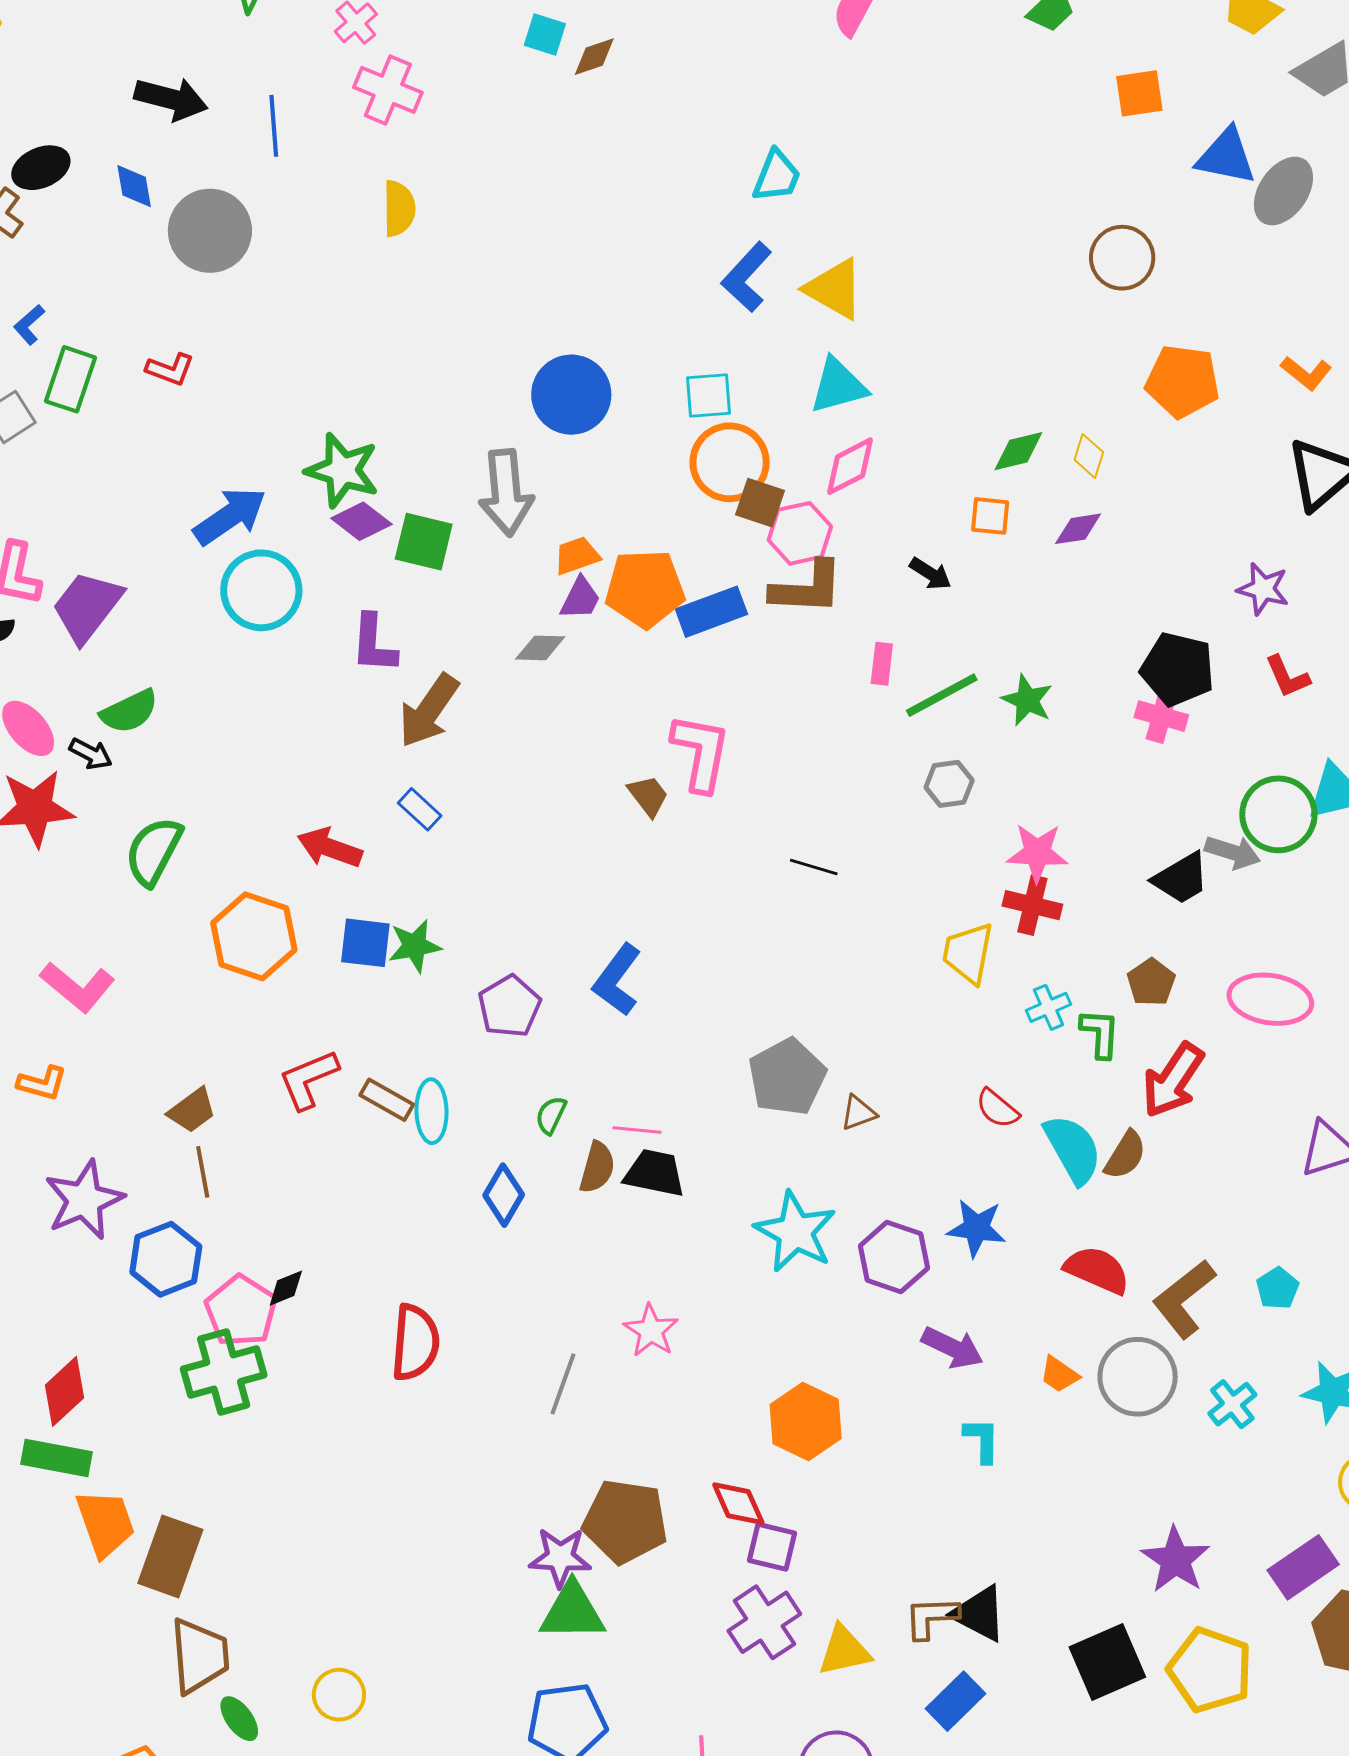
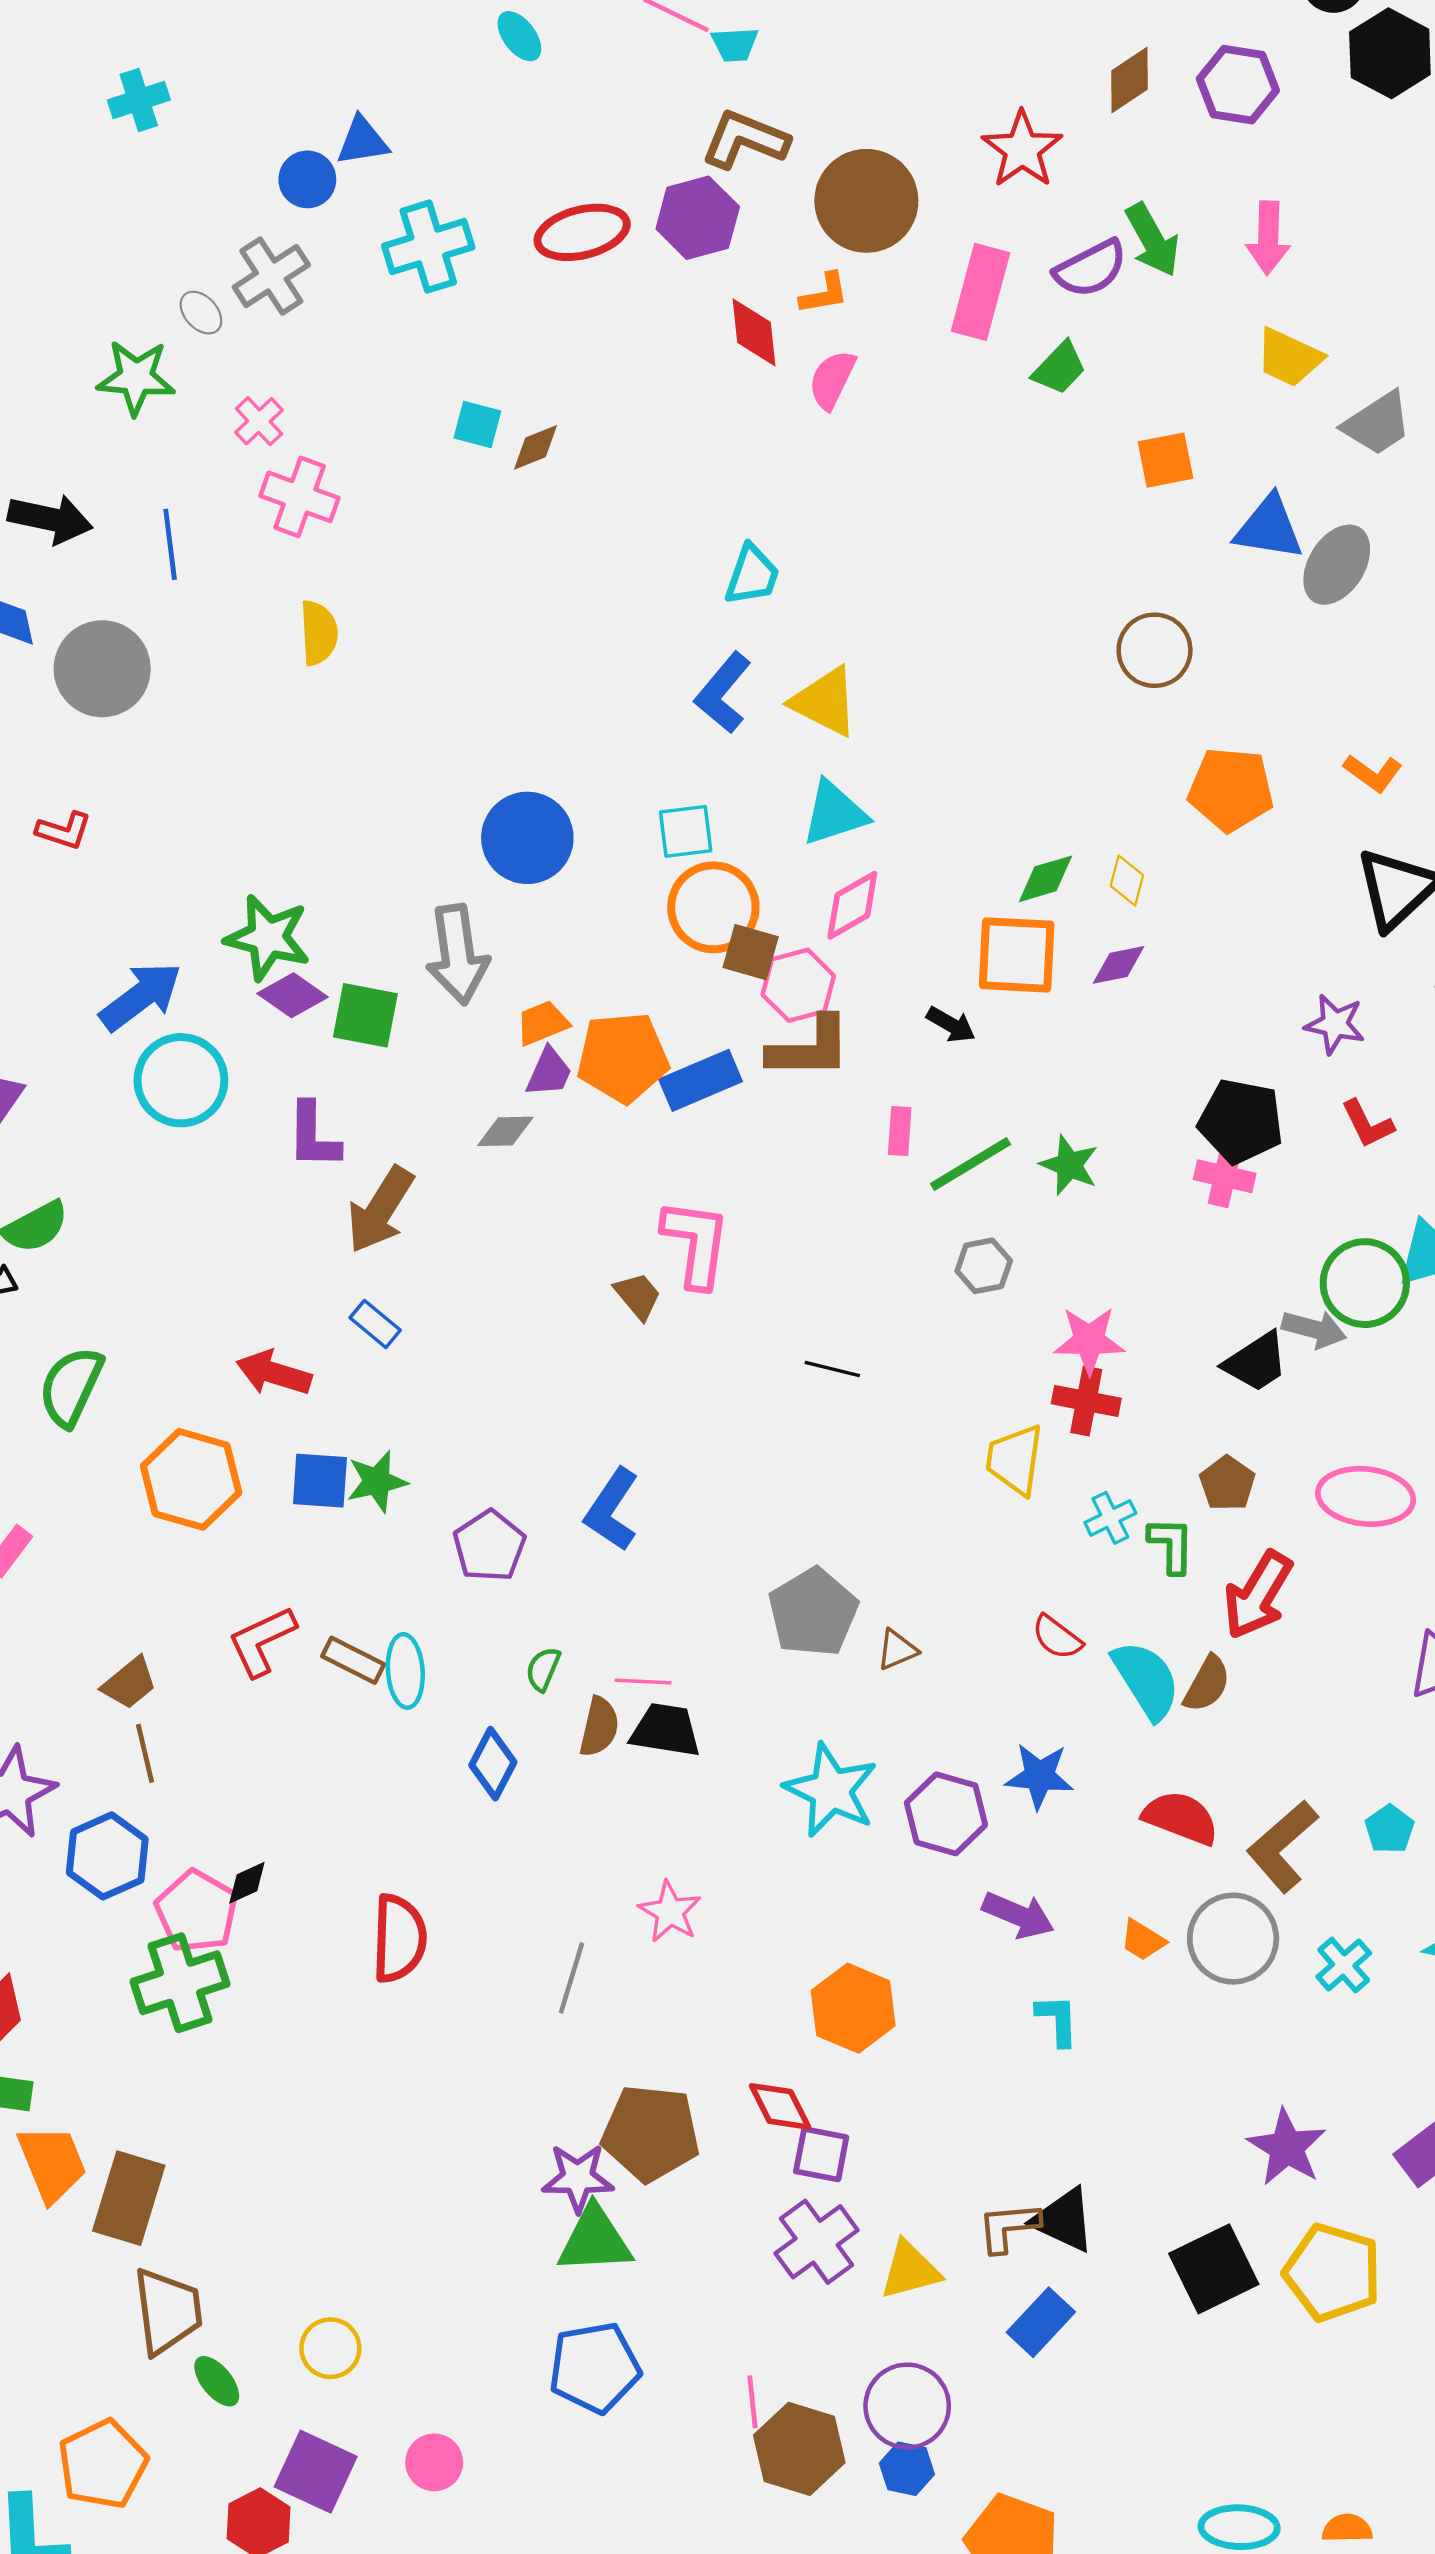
orange square: (990, 516) -> (1017, 955), size x1.8

